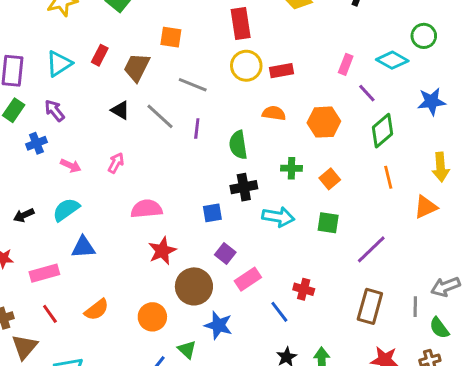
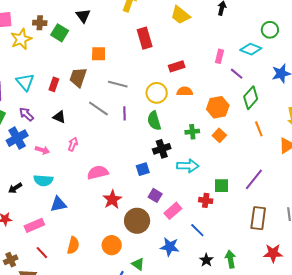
red rectangle: (100, 55) -> (54, 84), moved
cyan triangle: (59, 64) -> (25, 82), turned -30
yellow circle: (246, 66) -> (157, 93), moved
black triangle: (120, 110) -> (59, 117), moved
orange semicircle: (274, 113) -> (185, 91), moved
orange hexagon: (324, 122) -> (218, 107), moved
blue cross: (36, 143) -> (17, 138), size x1.5
cyan semicircle: (66, 210) -> (43, 180), turned -132
green square: (328, 223) -> (221, 186), moved
red cross: (304, 289) -> (206, 200), moved
orange semicircle: (97, 310) -> (73, 245), turned -30
blue star: (218, 325) -> (170, 247), moved

